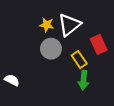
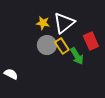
yellow rectangle: (79, 60) -> (62, 46), moved
green arrow: (83, 80) -> (77, 56), moved, turned -36

